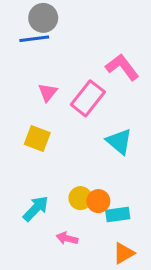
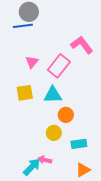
yellow square: (37, 139) -> (25, 93), turned -30
cyan triangle: (119, 142) -> (53, 95), moved, turned -42
orange circle: (98, 201) -> (66, 115), moved
cyan arrow: (36, 209) -> (32, 167), moved

